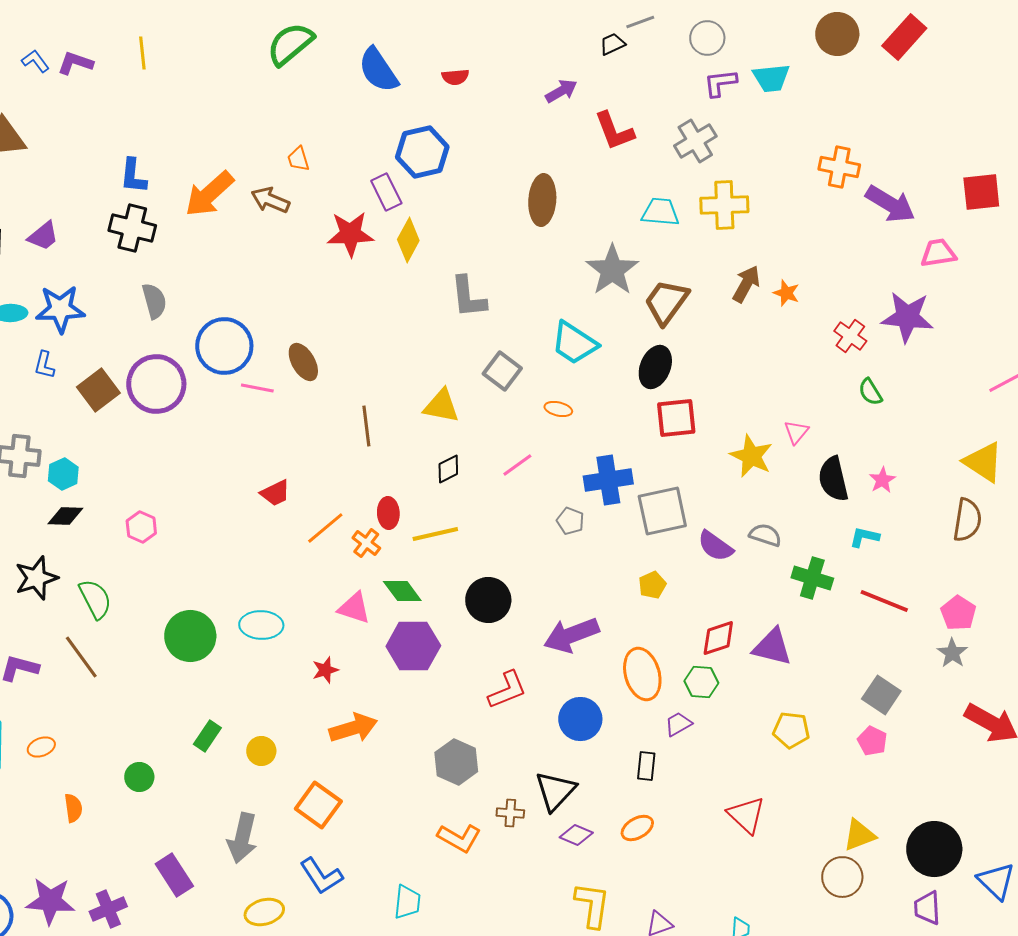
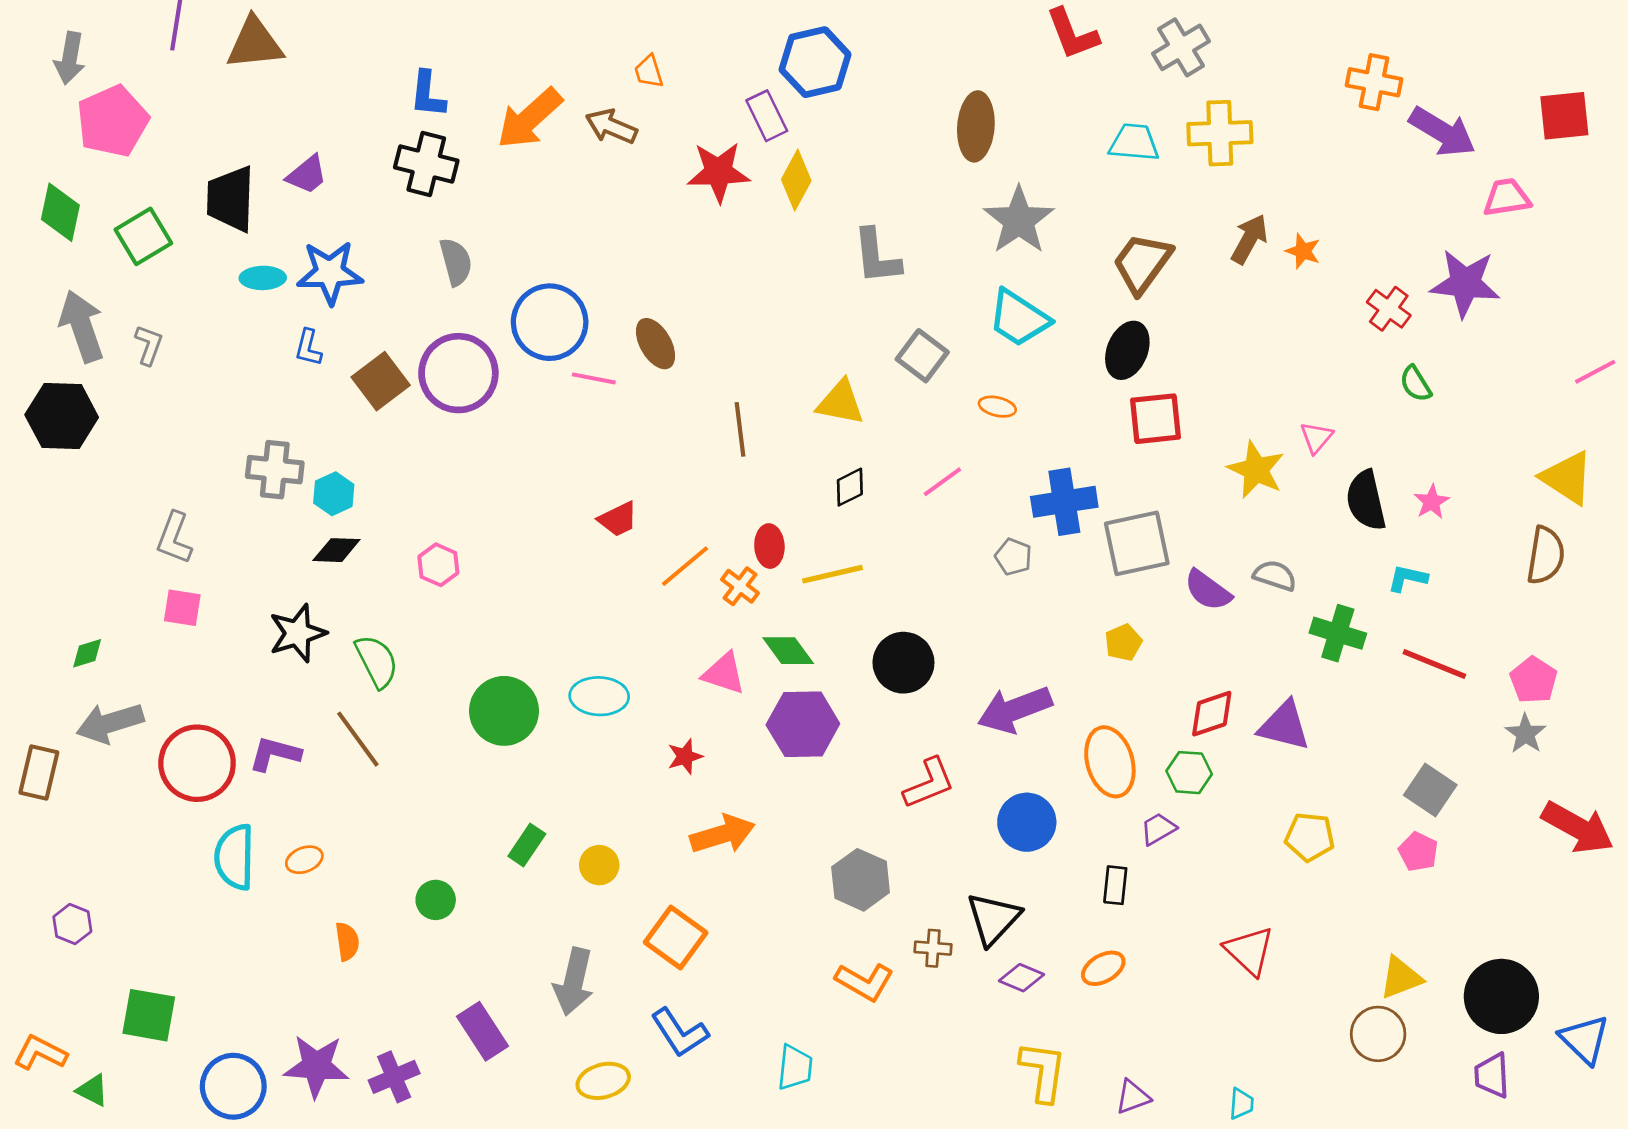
gray star: (612, 270) -> (1019, 220), moved

